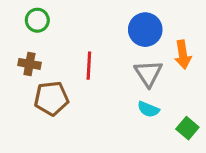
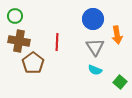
green circle: (37, 20) -> (15, 16), moved
brown cross: (29, 64) -> (19, 41), size x1.5
brown pentagon: (51, 98) -> (33, 63), turned -30

